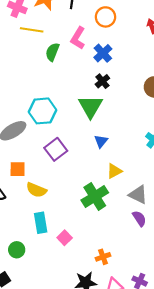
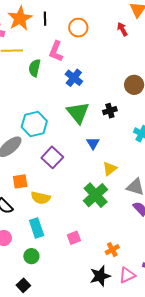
blue cross: (103, 53) -> (74, 78), moved
black cross: (102, 81) -> (110, 111), moved, turned 32
cyan rectangle: (41, 223) -> (37, 228), moved
pink square: (65, 238) -> (74, 238), turned 32

